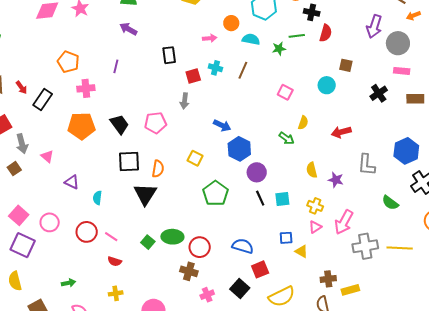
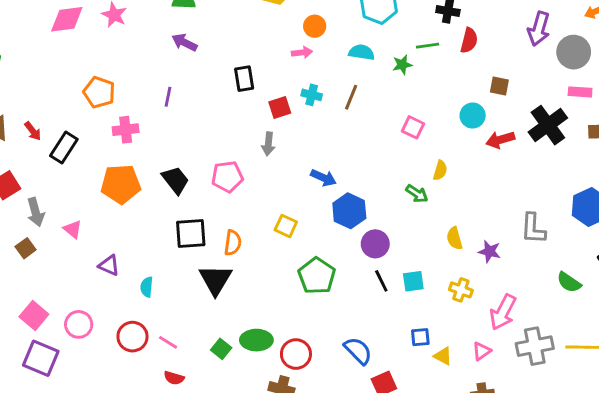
orange circle: (231, 23) -> (315, 26), moved
black cross: (379, 93) -> (548, 125), size x1.5
red arrow: (341, 132) -> (500, 140), moved
pink triangle: (315, 227) -> (482, 351), moved
blue semicircle: (243, 246) -> (358, 351), turned 30

